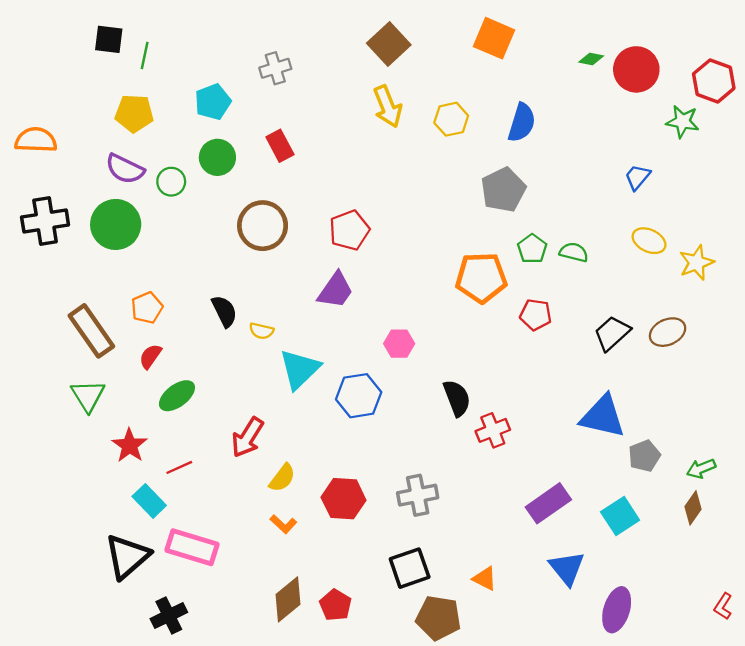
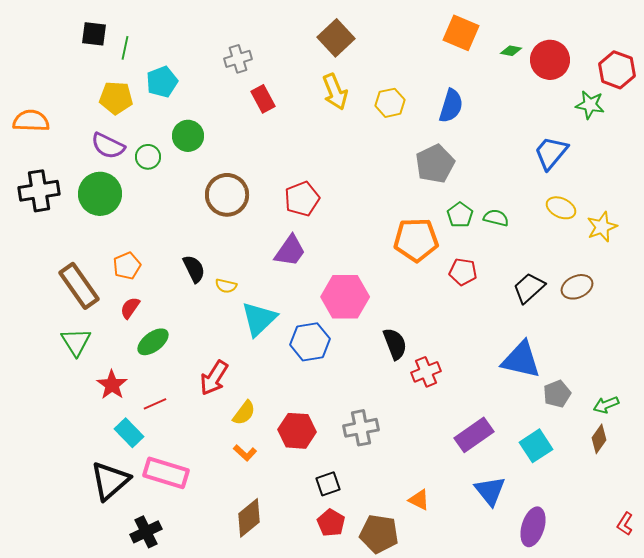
orange square: (494, 38) -> (461, 33), moved
cyan pentagon: (213, 102) -> (162, 82), moved
red rectangle: (280, 146) -> (263, 99), moved
blue trapezoid: (637, 177) -> (551, 153), size x1.5
pink hexagon: (399, 344) -> (345, 297), size x1.8
black square: (410, 568) -> (328, 484), moved, size x0.7
red pentagon: (335, 605) -> (331, 523), moved

